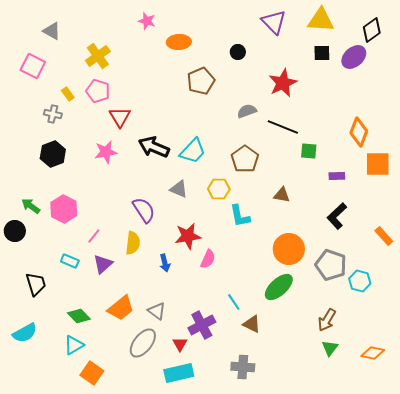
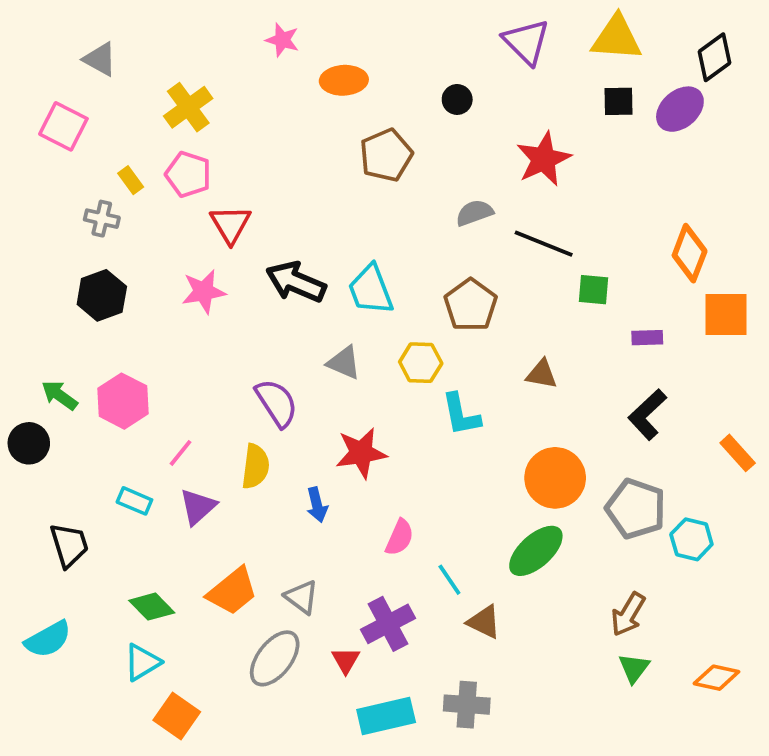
cyan trapezoid: (193, 151) -> (371, 290), turned 116
pink semicircle: (208, 259) -> (400, 537), moved
cyan rectangle: (179, 373) -> (386, 716), moved

